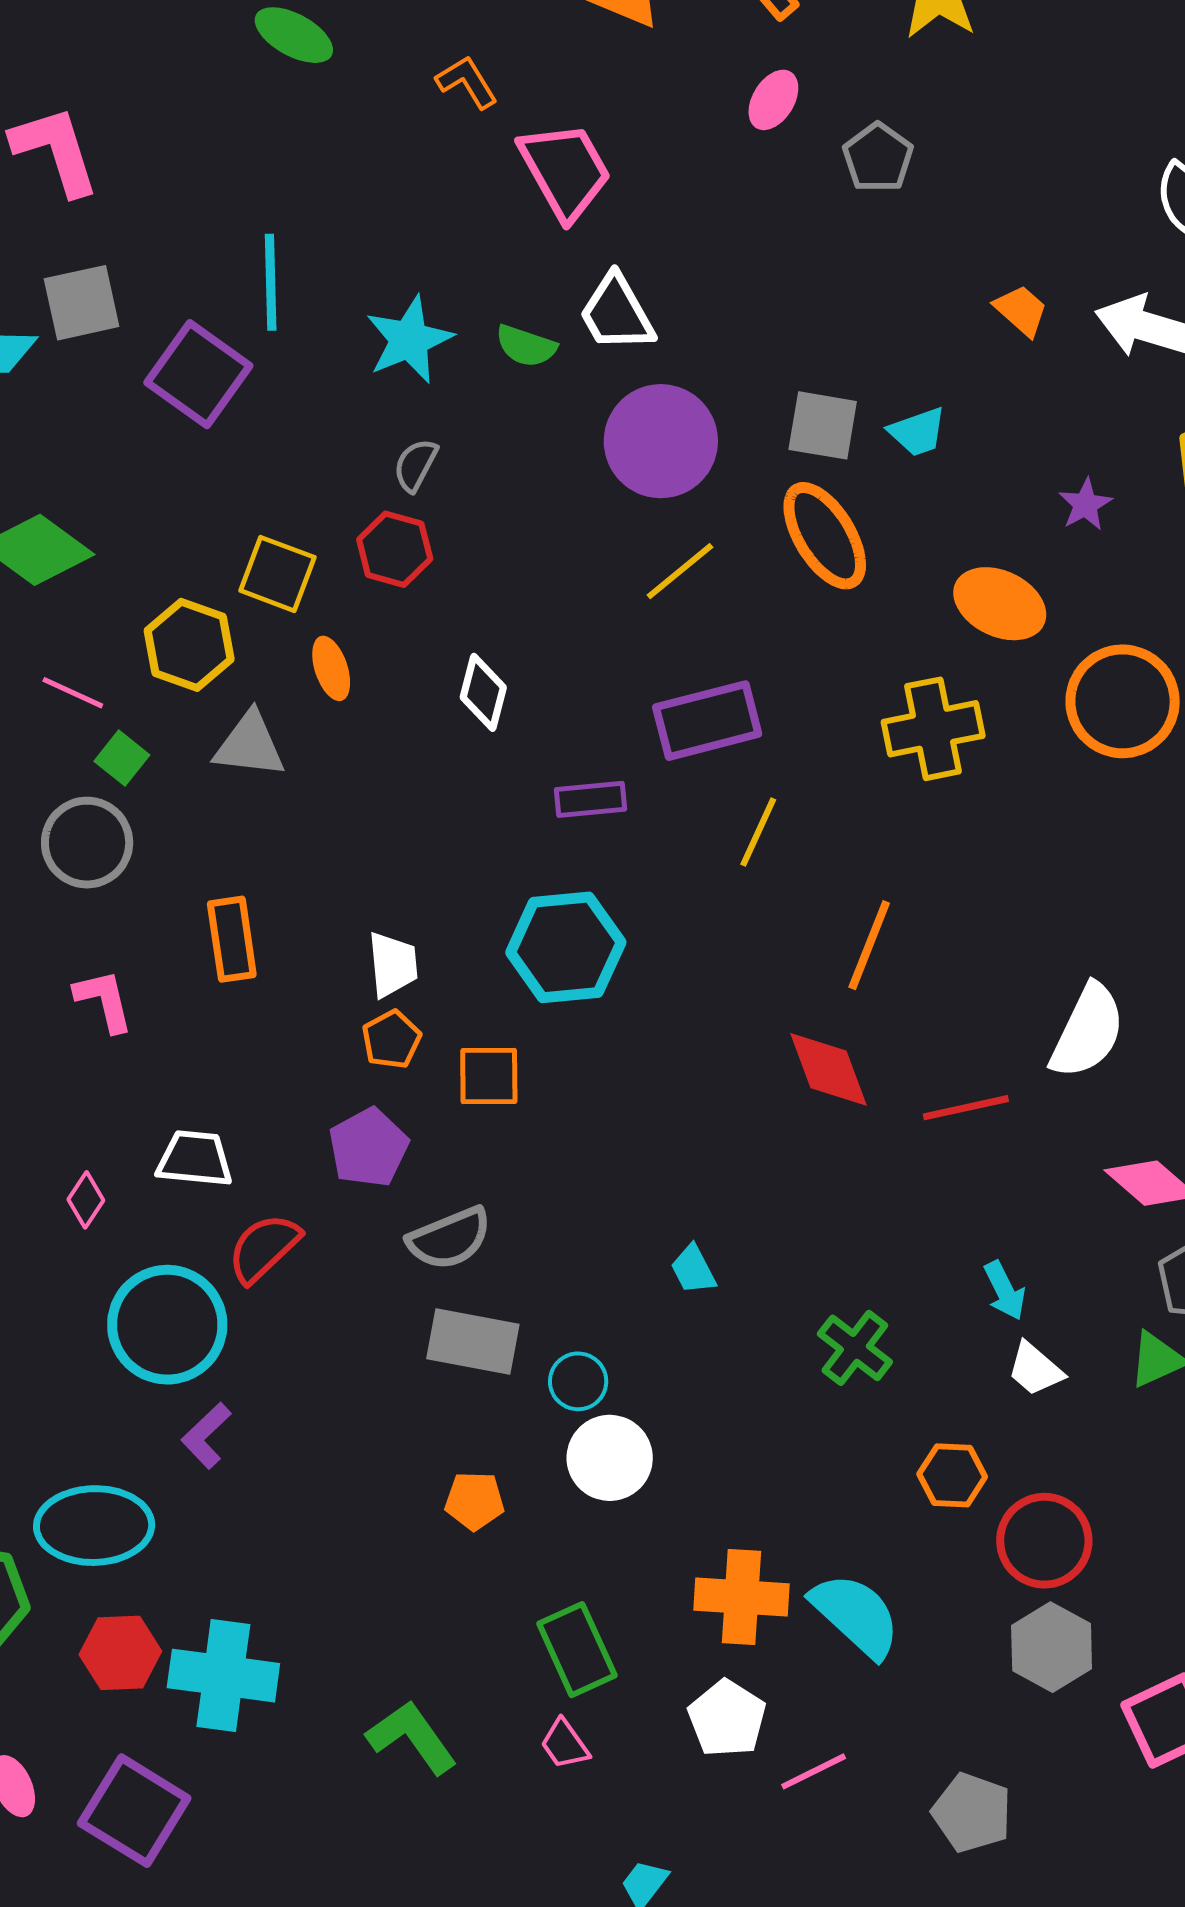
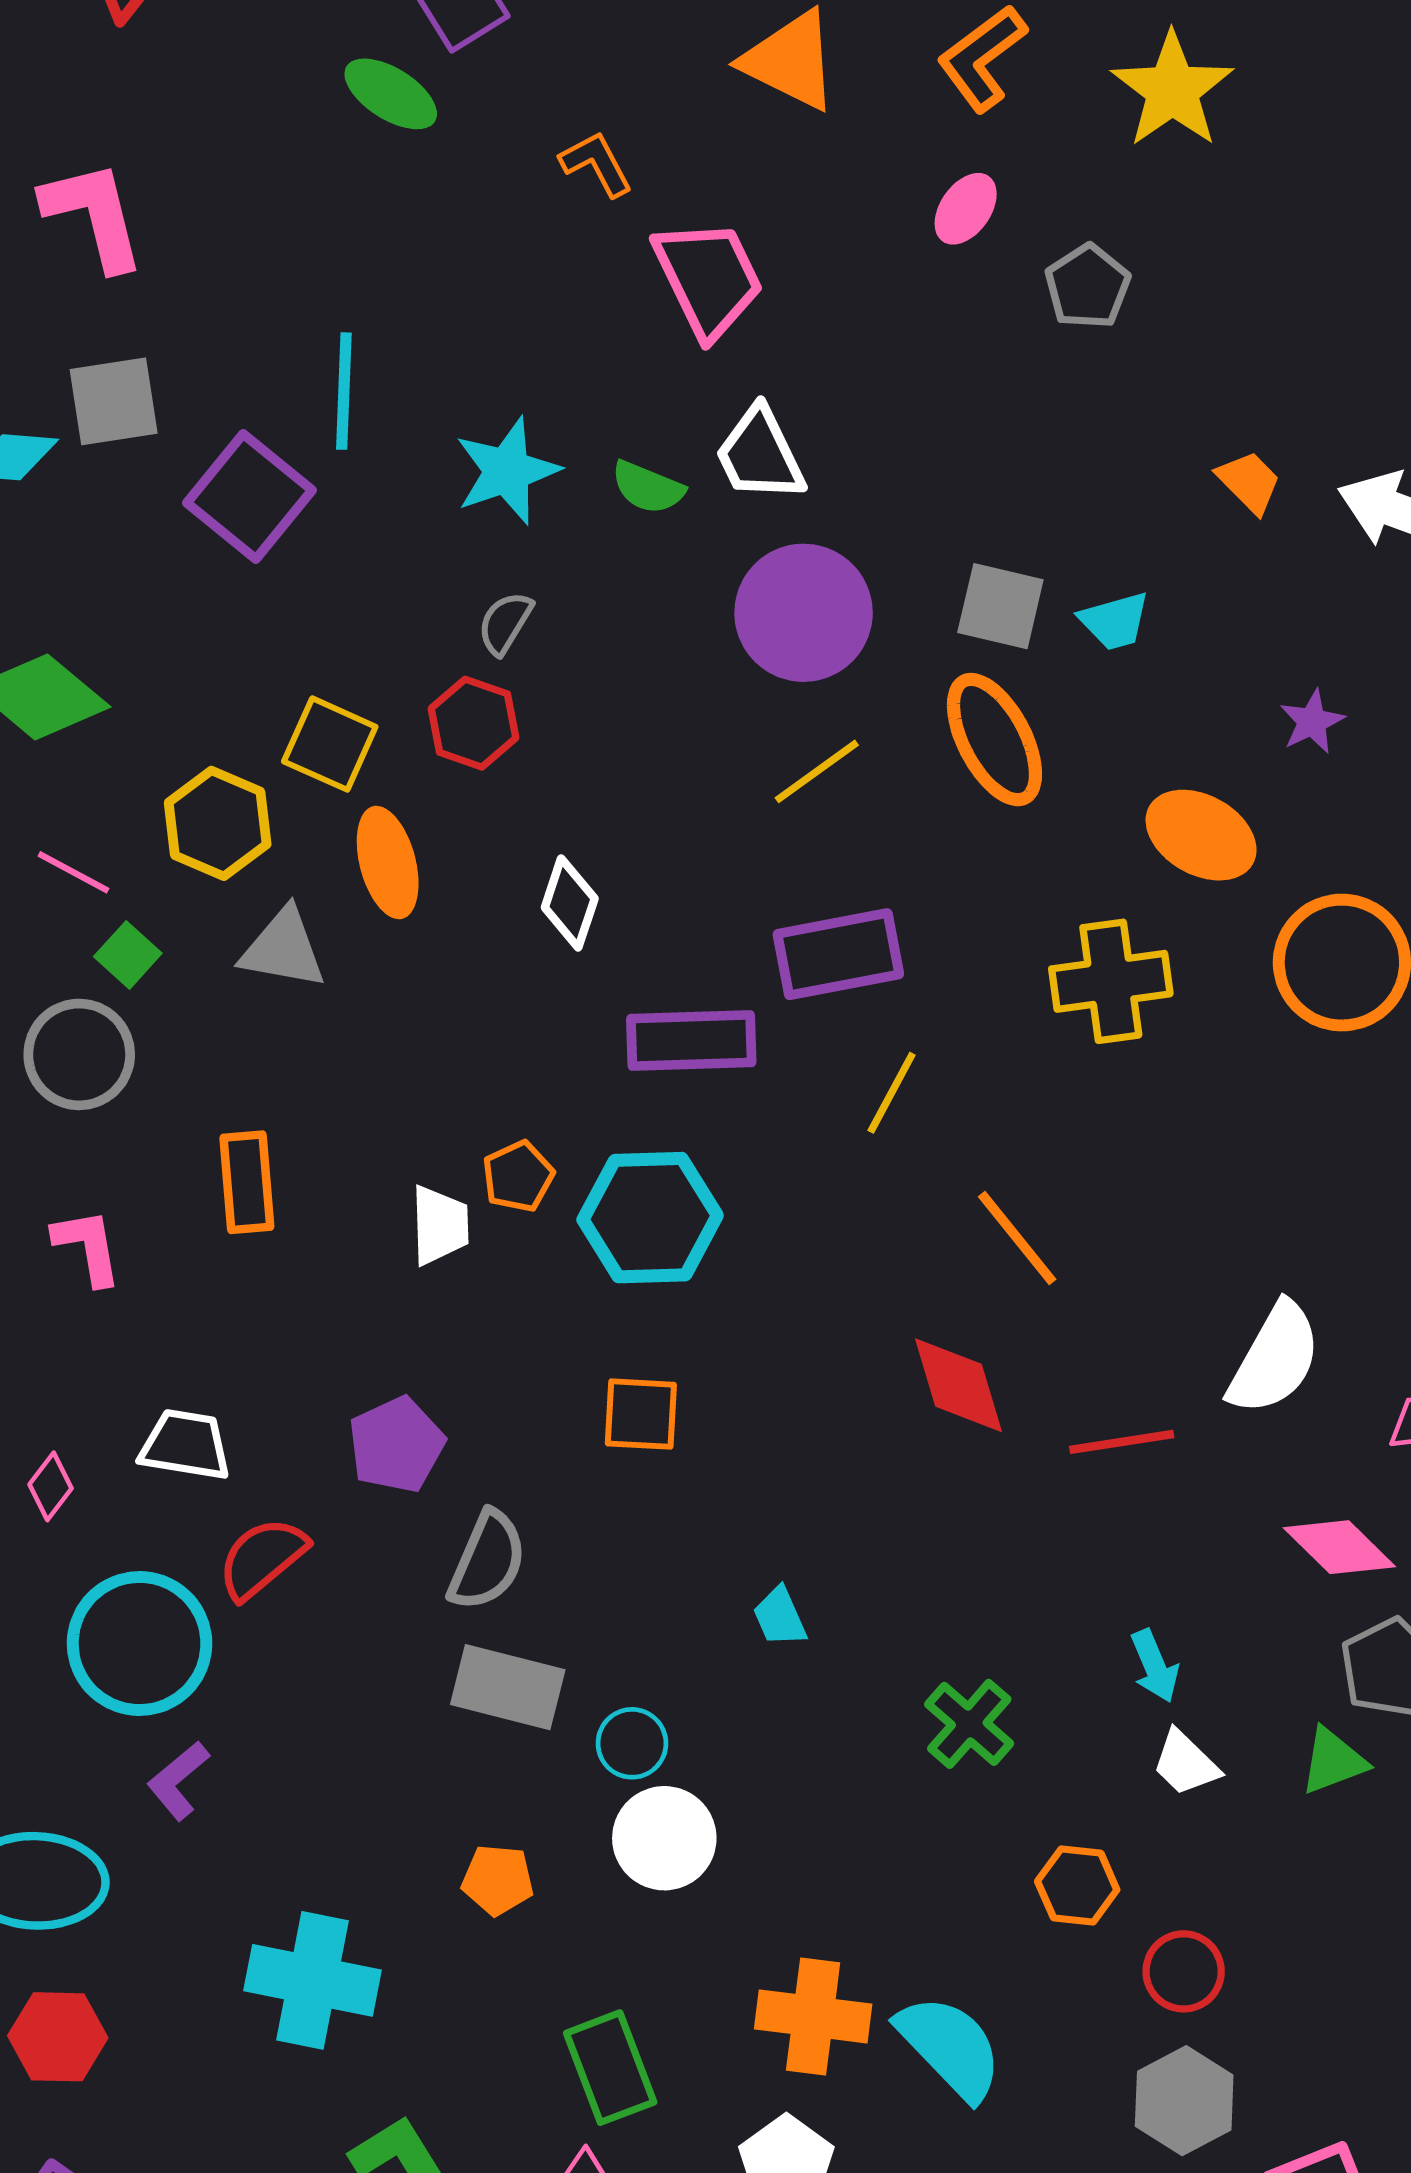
orange ellipse: (331, 668) -> (388, 863), size x1.4
purple rectangle: (591, 799) -> (691, 1041), size x1.5
orange line: (869, 945) -> (1017, 1238), turned -64
orange pentagon: (391, 1040) -> (518, 1176), moved
orange square: (489, 1076) -> (641, 1414), moved
gray semicircle: (449, 1238) -> (487, 1561), turned -48
red circle: (1044, 1541) -> (1184, 1971), size x0.7
cyan cross: (223, 1676) -> (313, 1980), moved

